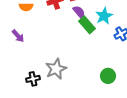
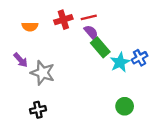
cyan star: (104, 16) -> (120, 62), moved
gray star: (56, 69) -> (43, 73), moved, turned -30

